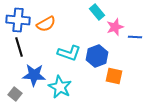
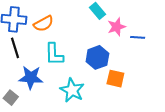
cyan L-shape: (69, 53) -> (54, 54), moved, turned 70
cyan star: (60, 87) -> (72, 90), moved

